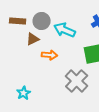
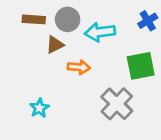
cyan arrow: (65, 30) -> (100, 32), turned -30
cyan star: (24, 93) -> (39, 108), moved

